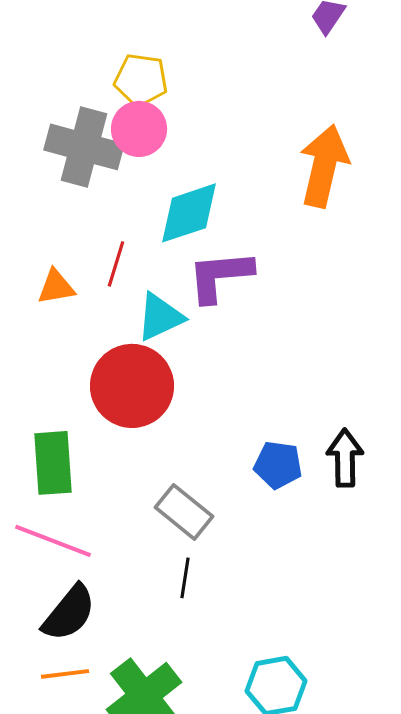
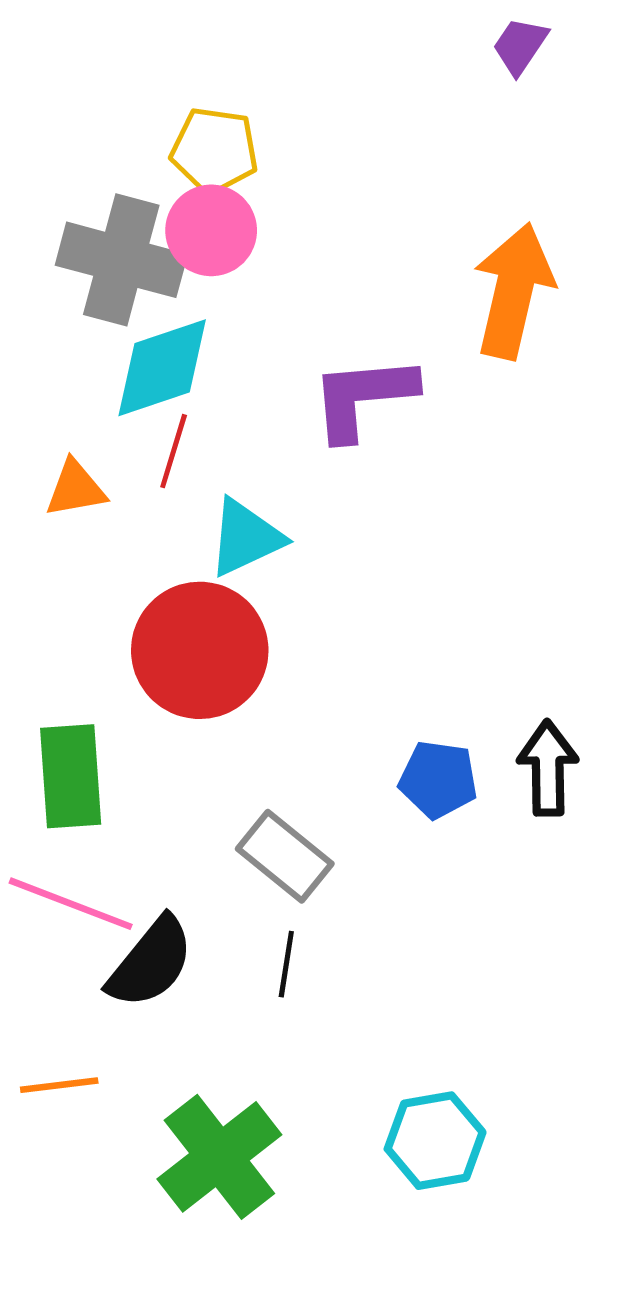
cyan diamond: (189, 213) -> (162, 368), moved
purple L-shape: (220, 276) -> (363, 397), moved
black semicircle: (69, 613) -> (151, 962), moved
orange line: (65, 674) -> (59, 1085), moved

